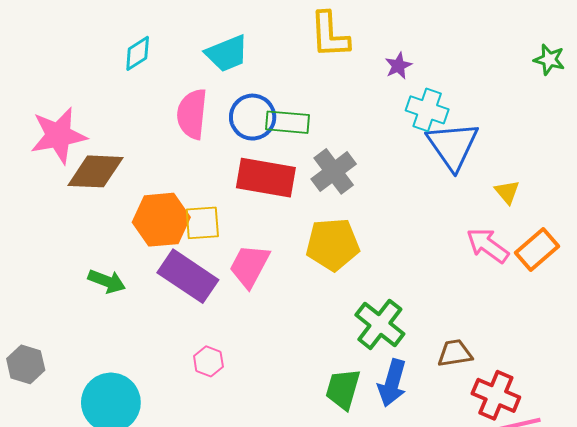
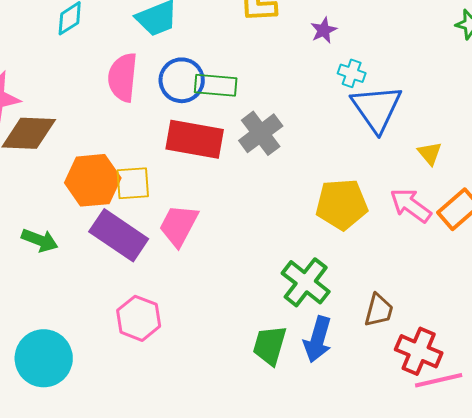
cyan cross: (427, 110) -> (352, 73), size x0.7
yellow pentagon: (333, 244) -> (342, 204), moved
brown trapezoid: (455, 353) -> (379, 310), turned 114
pink hexagon: (208, 361) -> (139, 318), size x1.5

